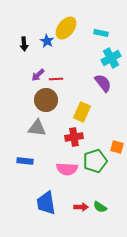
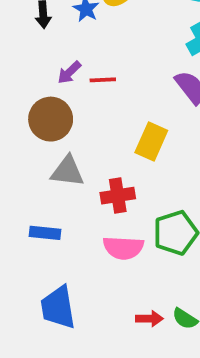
brown circle: (46, 100) -> (51, 119), moved
red cross: (74, 137) -> (118, 196), moved
blue trapezoid: (46, 203) -> (58, 307), moved

